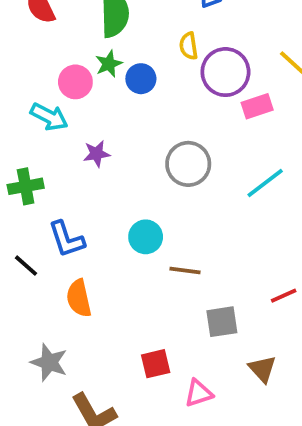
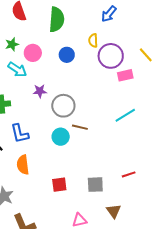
green star: (109, 64) -> (12, 44), moved
gray circle: (188, 164) -> (63, 106), moved
brown line: (185, 271) -> (80, 127), moved
red square: (156, 364) -> (59, 185), moved

